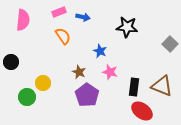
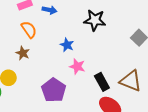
brown star: (79, 72) -> (23, 53), moved
black rectangle: (134, 87) -> (102, 82), turned -36

